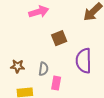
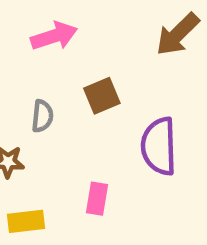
gray semicircle: (43, 69) -> (42, 116), moved

